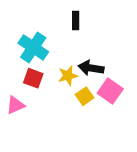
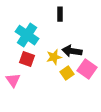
pink triangle: (15, 105) -> (13, 80), turned -42

